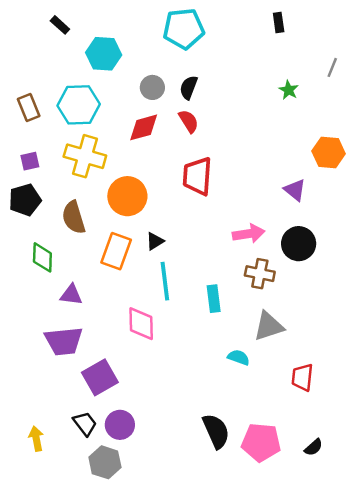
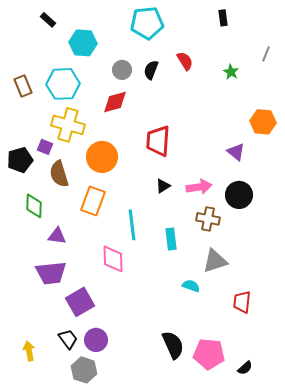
red semicircle: (189, 121) -> (185, 61), moved
purple square: (30, 161) -> (45, 147), moved, turned 35
black triangle: (155, 241) -> (163, 186), moved
black semicircle: (314, 447) -> (245, 368), moved

